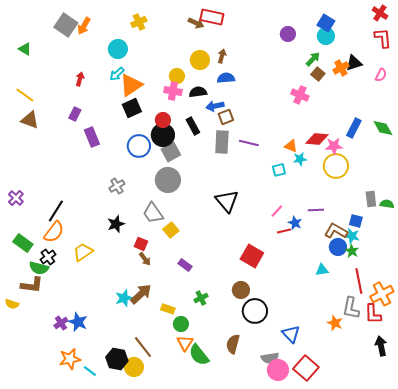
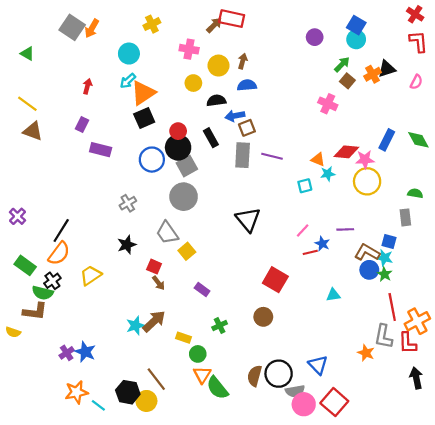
brown arrow: (196, 23) -> (214, 25), turned -70
pink cross: (173, 91) -> (189, 49), moved
purple rectangle: (92, 137) -> (101, 150), turned -54
green semicircle: (387, 204) -> (415, 193), moved
cyan triangle: (322, 270) -> (333, 295), moved
black circle: (255, 311) -> (279, 374), moved

